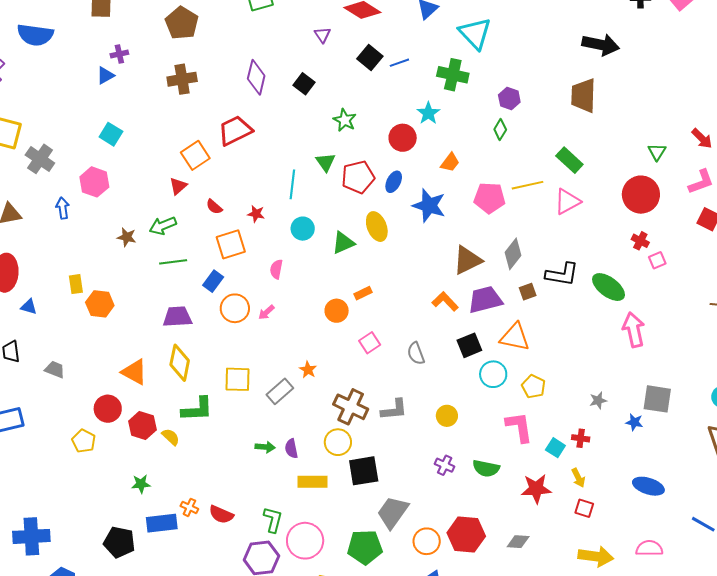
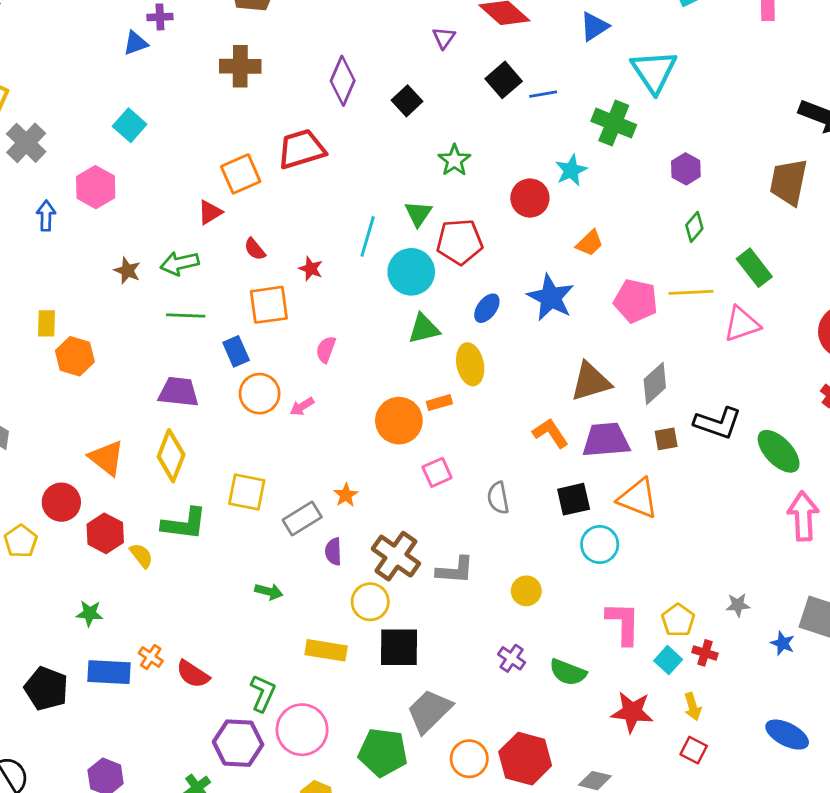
green diamond: (500, 130) -> (694, 227), moved
blue ellipse: (394, 182) -> (487, 308), moved
yellow ellipse: (377, 227) -> (470, 364), moved
cyan circle: (303, 229) -> (411, 272), moved, size x1.4
blue rectangle: (213, 281) -> (236, 351), turned -70
orange circle: (337, 311) -> (399, 421), size x1.4
yellow pentagon: (534, 387) -> (678, 620), moved
purple semicircle: (291, 449) -> (333, 552), moved

